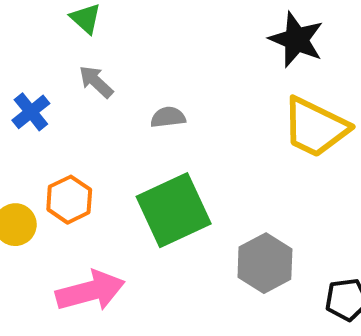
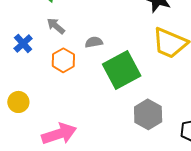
orange hexagon: (69, 200) -> (63, 60), moved
green square: (174, 210) -> (122, 70), moved

